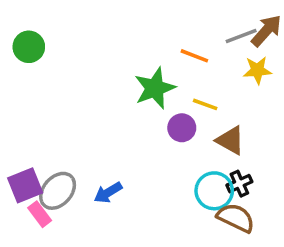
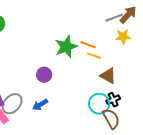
orange line: (194, 56) -> (88, 45), moved
purple circle: (182, 128) -> (44, 75), moved
brown semicircle: (236, 218) -> (111, 119), turned 35

